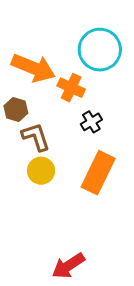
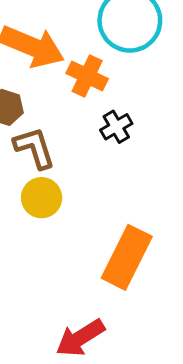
orange rectangle: (98, 173) -> (127, 257), moved

